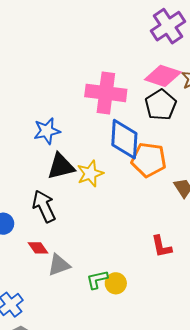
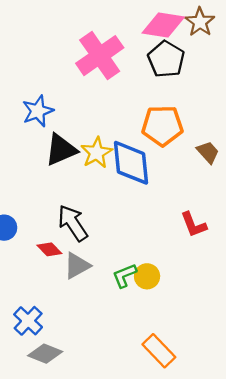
pink cross: (106, 93) -> (100, 56), turned -33
blue diamond: (124, 139) -> (131, 163), moved
black arrow: (44, 206) -> (73, 223), moved

